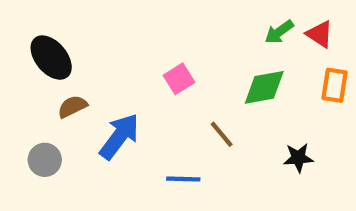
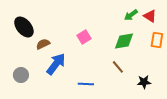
brown semicircle: (72, 107) -> (43, 44), moved
brown line: (222, 134) -> (118, 67), moved
black star: (298, 158) -> (144, 82), moved

